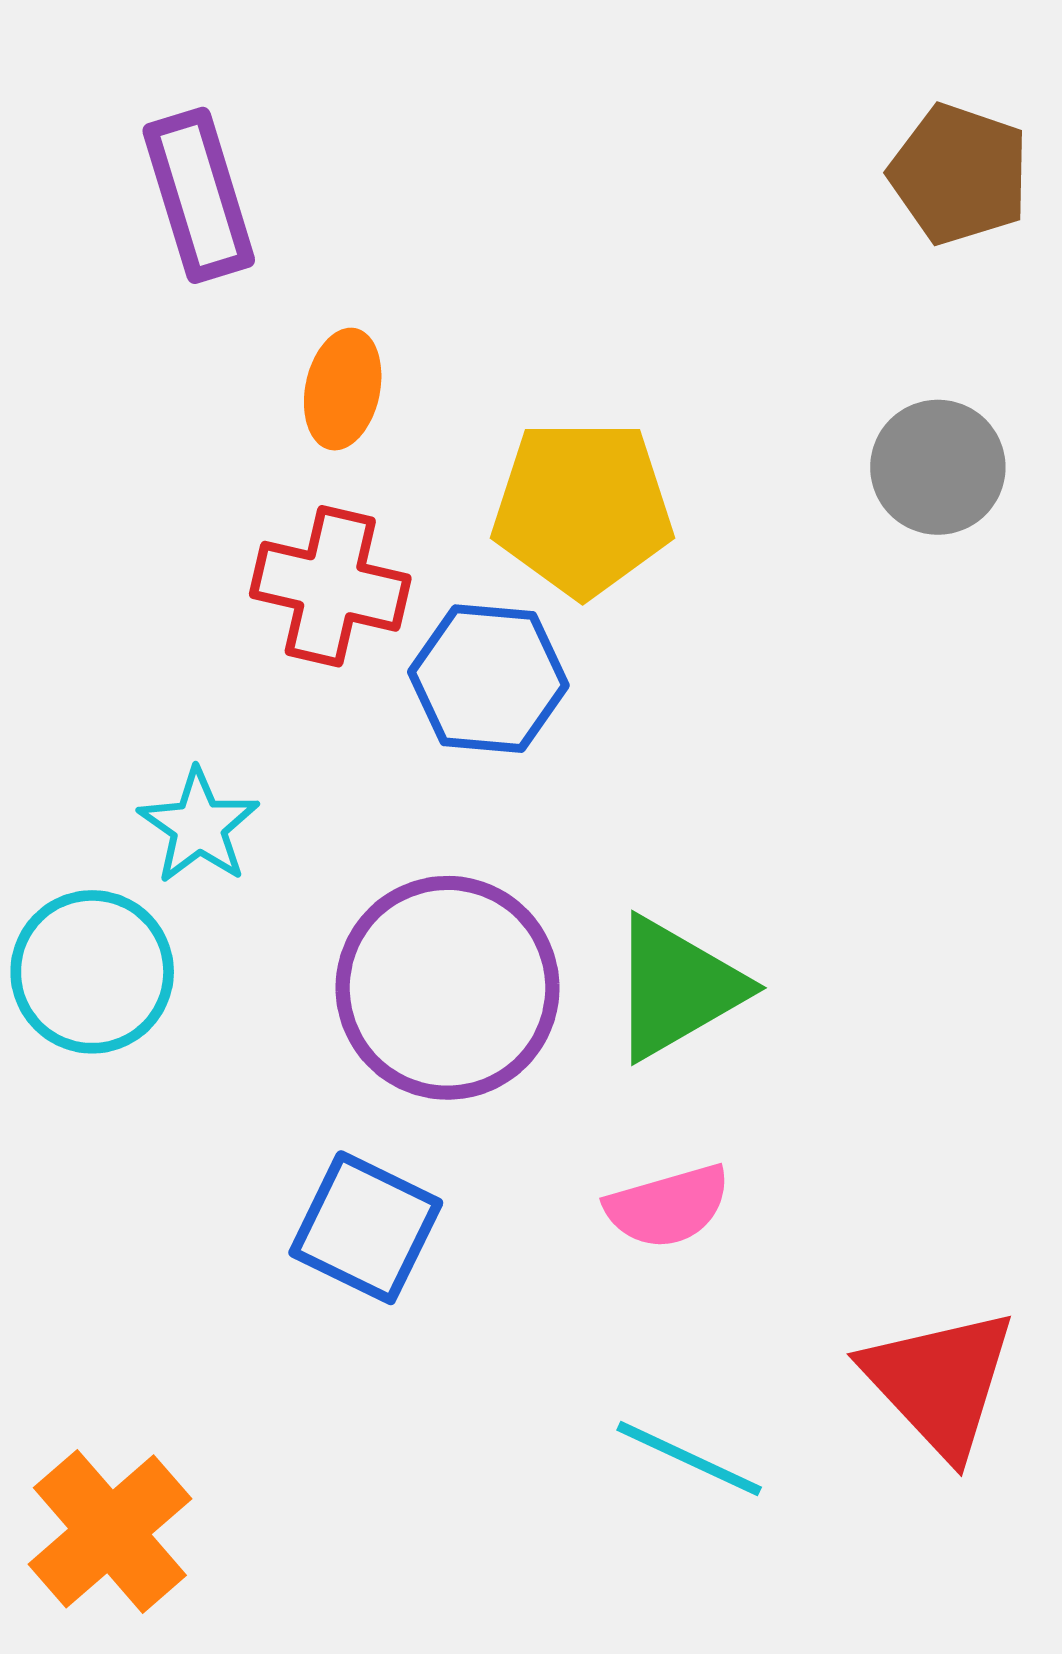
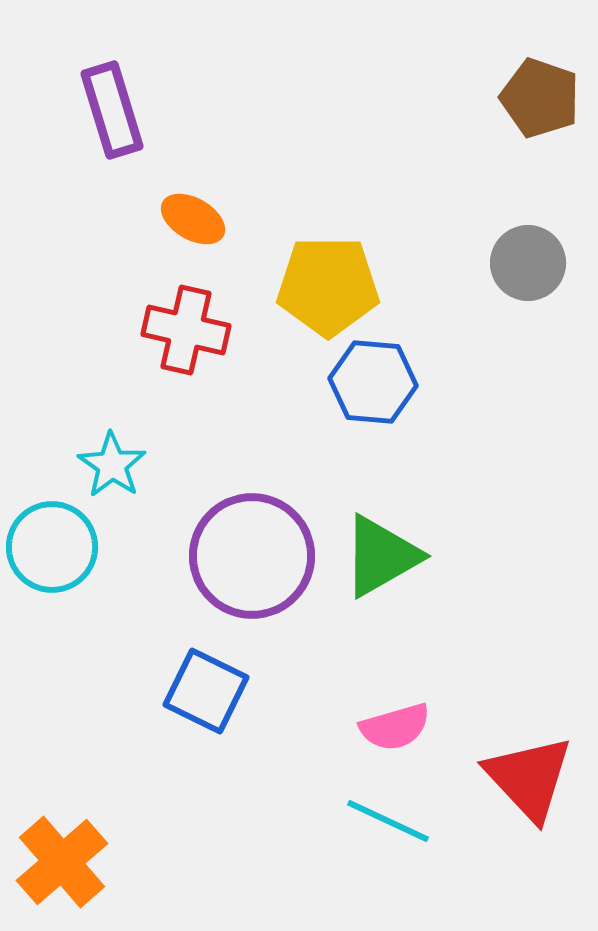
orange ellipse: (343, 389) -> (193, 219), turned -72
blue hexagon: (488, 679) -> (373, 382), moved
pink semicircle: (668, 1206) -> (395, 727), moved

